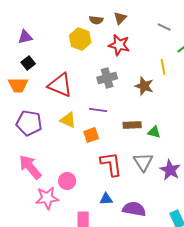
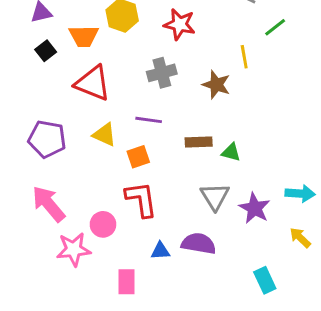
orange trapezoid: (18, 85) -> (84, 36), moved
red L-shape: (111, 164) -> (141, 199), moved
purple semicircle: (134, 209) -> (199, 244), moved

